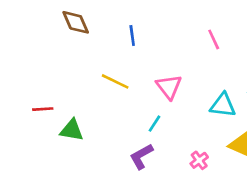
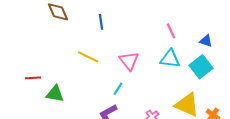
pink line: (214, 39) -> (171, 31), moved
cyan triangle: (223, 105) -> (170, 59), moved

